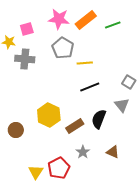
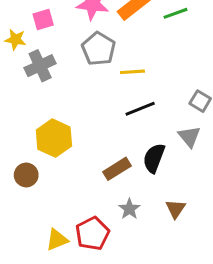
gray cross: (25, 59) -> (40, 66), turned -30
yellow hexagon: (49, 115) -> (54, 138), moved
brown triangle: (113, 152) -> (176, 209), turned 40
yellow triangle: (36, 172) -> (57, 240), turned 35

